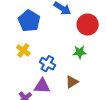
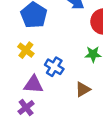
purple triangle: (42, 86) -> (33, 84), moved

